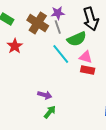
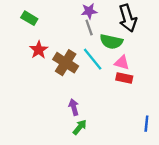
brown cross: (38, 23) -> (66, 63), moved
green semicircle: (77, 39) -> (111, 42), turned 36
purple arrow: (45, 95) -> (74, 107), turned -120

